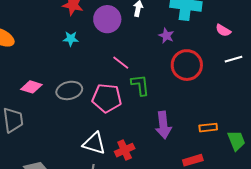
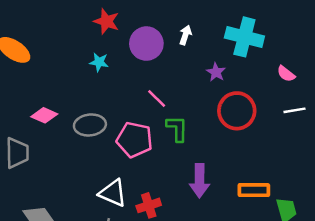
orange rectangle: (208, 128) -> (254, 190), size x1.4

